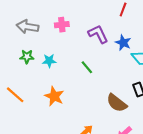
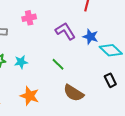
pink cross: (62, 25) -> (29, 18), moved
brown semicircle: (117, 103) -> (74, 93), moved

